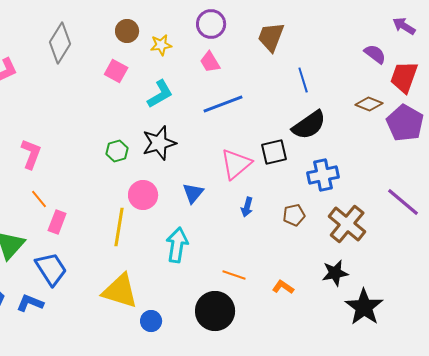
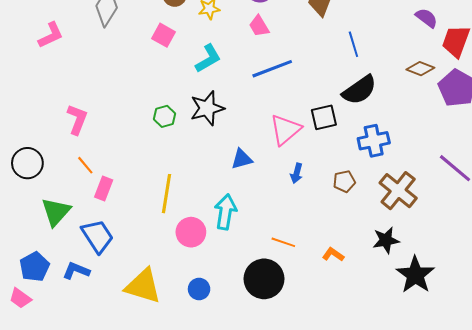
blue triangle: (193, 193) -> (242, 159), turned 35
pink circle: (143, 195) -> (191, 232), moved
yellow triangle: (120, 291) -> (143, 286), moved

